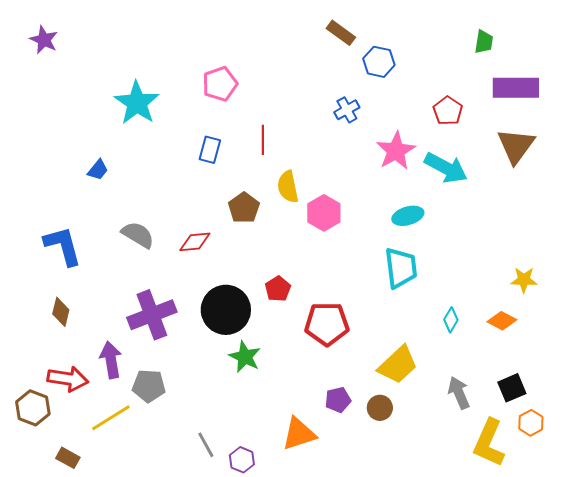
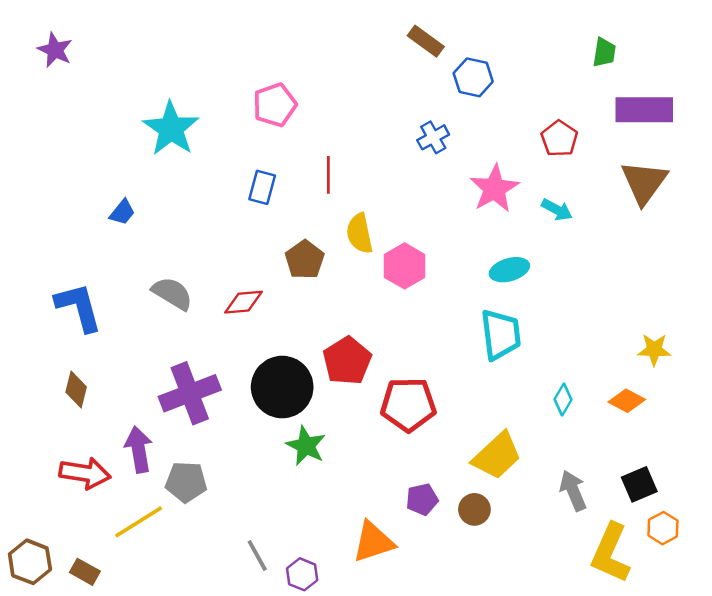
cyan arrow: (446, 168) -> (557, 210), size x0.6
red pentagon: (278, 289) -> (347, 361), size x1.5
brown hexagon: (33, 408) -> (30, 562), moved

